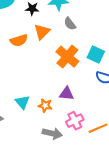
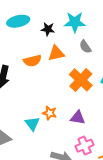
orange triangle: (42, 32) -> (56, 53), turned 30
orange star: (45, 106) -> (50, 113), moved

